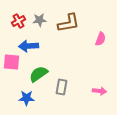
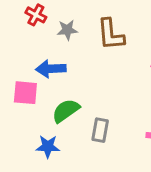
red cross: (19, 21) -> (36, 15), moved, turned -32
brown L-shape: (69, 23) -> (111, 34), turned 95

